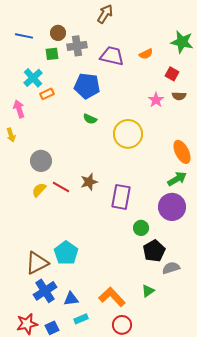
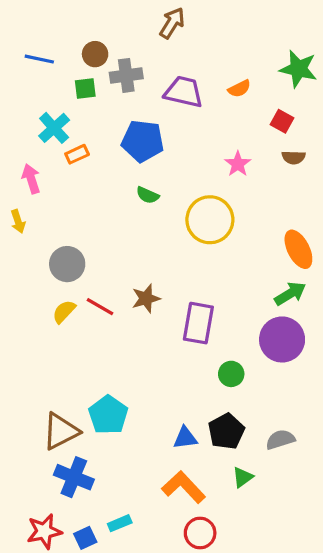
pink star: (156, 100) -> (238, 164), moved
black pentagon: (154, 251) -> (226, 431), moved
blue cross: (45, 291) -> (74, 477), turned -35
blue triangle: (71, 299) -> (185, 438), moved
cyan rectangle: (81, 319) -> (120, 523), moved

